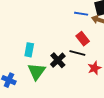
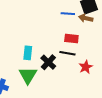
red rectangle: (83, 39) -> (71, 39), turned -40
cyan rectangle: (29, 50) -> (28, 53), moved

